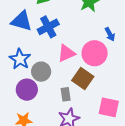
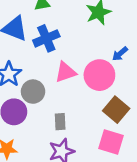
blue arrow: (110, 34) -> (120, 54), turned 72
brown square: (83, 78) -> (116, 110), moved

